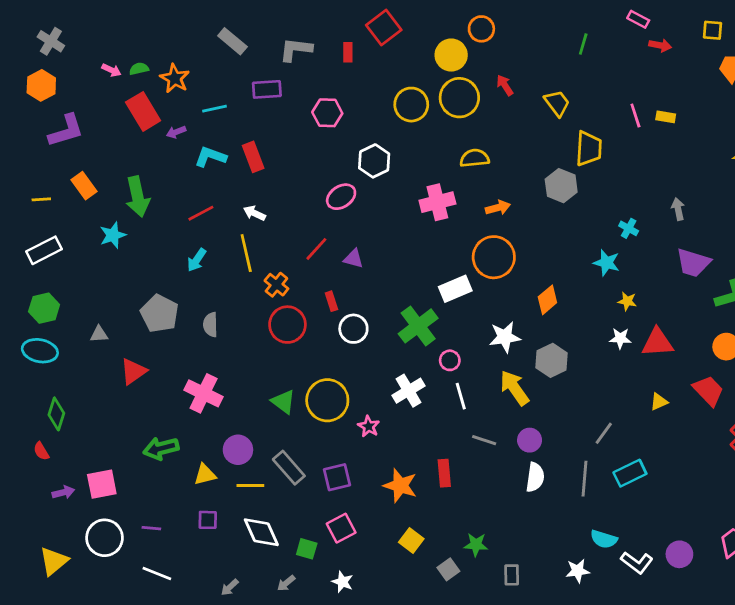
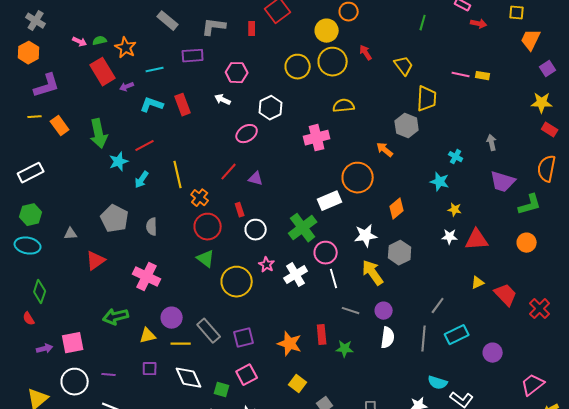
pink line: (635, 116) -> (461, 75), turned -60
yellow line: (41, 199) -> (35, 117), moved
orange arrow: (498, 208) -> (385, 150), moved, turned -126
white arrow: (254, 213) -> (223, 100), moved
cyan star: (113, 235) -> (119, 162), moved
pink circle: (450, 360) -> (326, 253), size x1.5
red trapezoid: (708, 391) -> (506, 295), moved
green triangle: (283, 402) -> (206, 259), moved
pink star: (369, 426) -> (267, 265), moved
green star: (476, 545) -> (345, 349), moved
purple circle: (679, 554) -> (493, 353), moved

